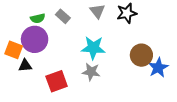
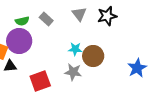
cyan star: (93, 48) -> (75, 49), size x0.6
brown circle: (141, 55) -> (93, 56), moved

